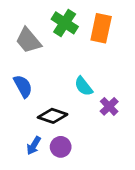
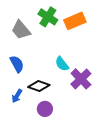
orange rectangle: (101, 28) -> (75, 21), turned 55
purple cross: (109, 106) -> (81, 79), size x1.5
blue arrow: (34, 146) -> (17, 96), moved

